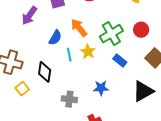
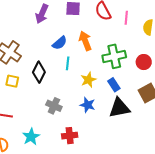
purple arrow: (29, 16) -> (42, 14), turned -30
yellow star: (88, 52) -> (88, 80), moved
yellow square: (22, 89) -> (12, 81), turned 32
black triangle: (143, 91) -> (119, 108), moved

